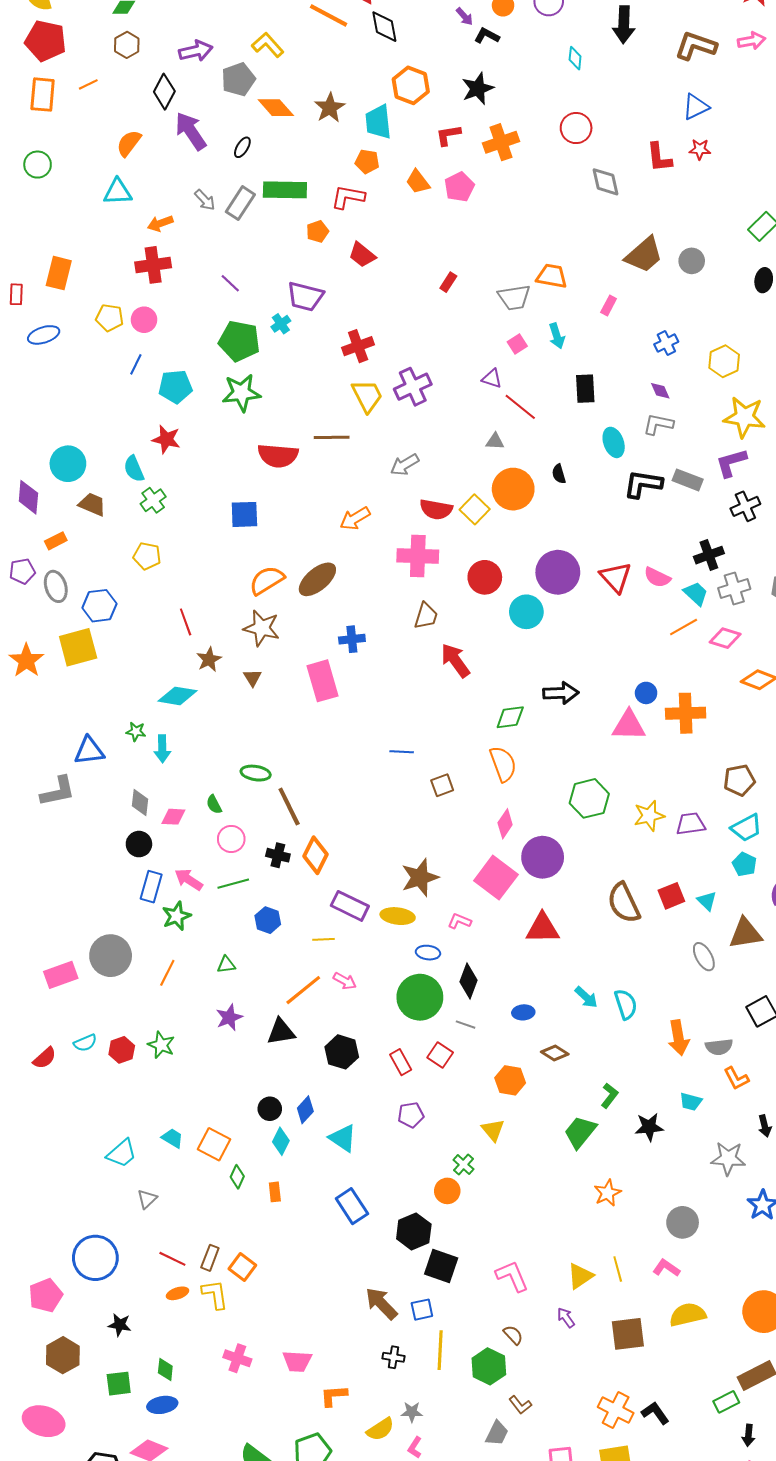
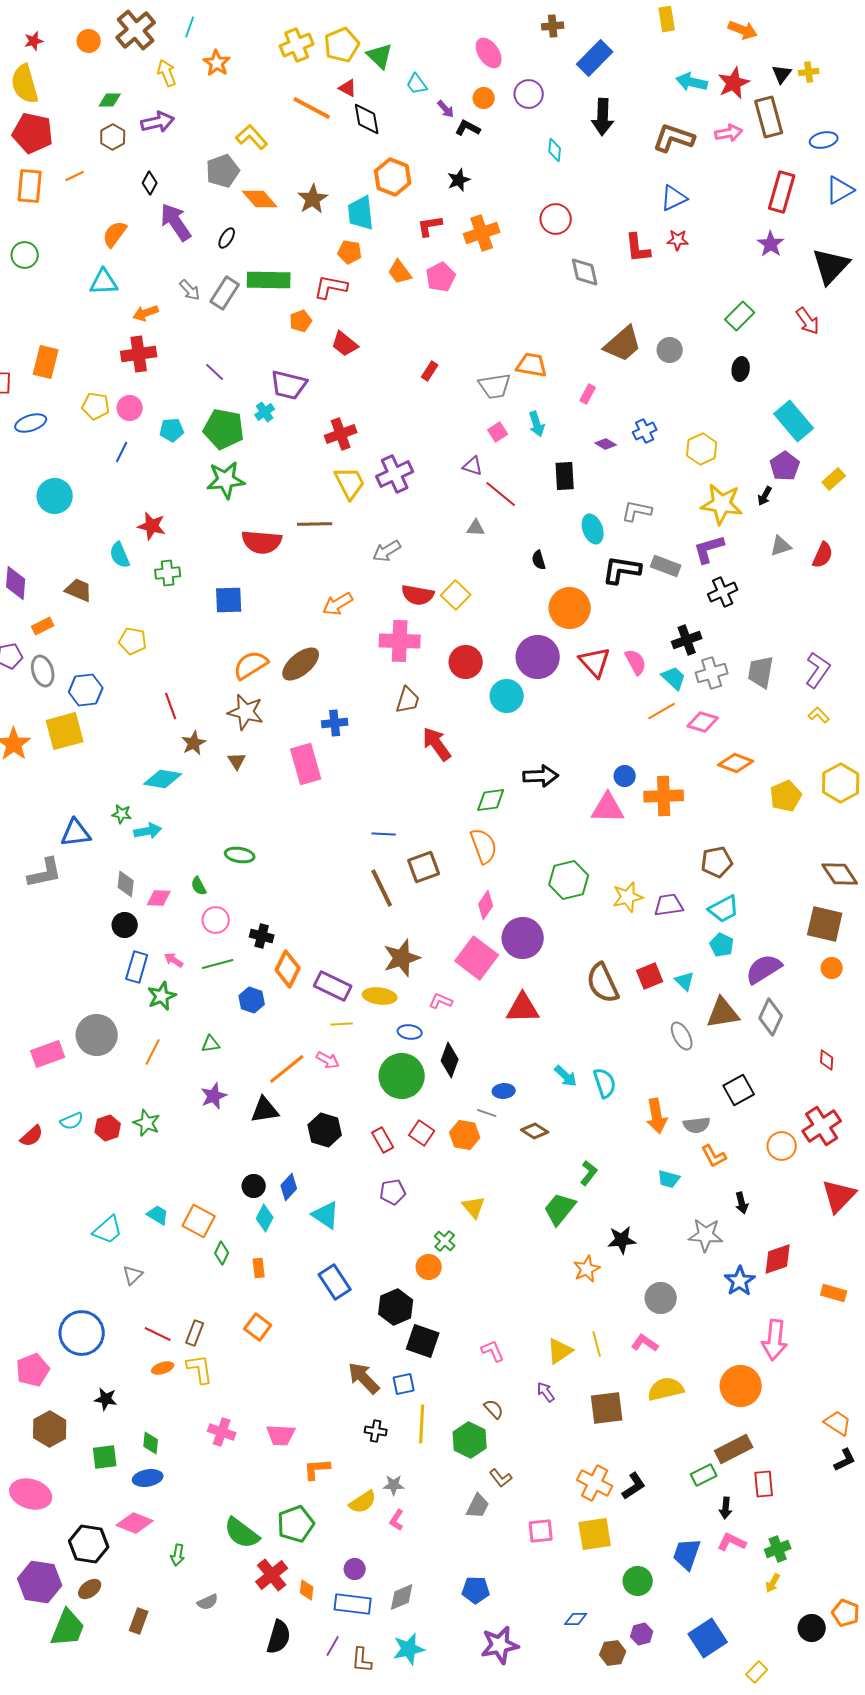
purple arrow: (196, 51) -> (158, 122), moved
black star: (478, 88) -> (459, 180), size x0.7
black diamond: (164, 92) -> (150, 183), size x0.7
cyan pentagon: (175, 387) -> (172, 430), moved, size x0.7
purple diamond: (660, 391) -> (606, 444), moved, turned -35
cyan circle: (68, 464) -> (55, 496), moved
orange circle: (513, 489) -> (570, 608), moved
green cross: (153, 500) -> (168, 573), moved, turned 30
pink semicircle: (657, 577) -> (636, 662), turned -144
cyan arrow: (162, 749) -> (148, 831), turned -100
brown square: (442, 785) -> (424, 867), size x1.4
brown line: (289, 807) -> (382, 888), moved
orange diamond: (315, 855) -> (288, 969), moved
pink arrow: (189, 880) -> (174, 960), size x0.7
yellow line: (324, 939) -> (342, 1024), moved
gray line: (466, 1025) -> (487, 1113), moved
orange hexagon: (510, 1080) -> (465, 1135), moved
black star: (649, 1127) -> (622, 1240), moved
orange square: (242, 1267) -> (258, 1327), moved
pink L-shape: (512, 1276) -> (493, 1351), size x0.7
black L-shape: (655, 1413) -> (634, 1486), turned 92

